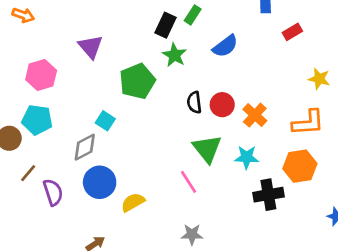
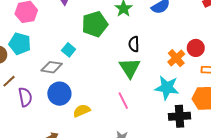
red circle: (222, 105) -> (196, 48), moved
gray diamond: (85, 147) -> (52, 67), turned 30
green triangle: (207, 149) -> (130, 68), moved
cyan star: (247, 157) -> (167, 88), size x1.4

